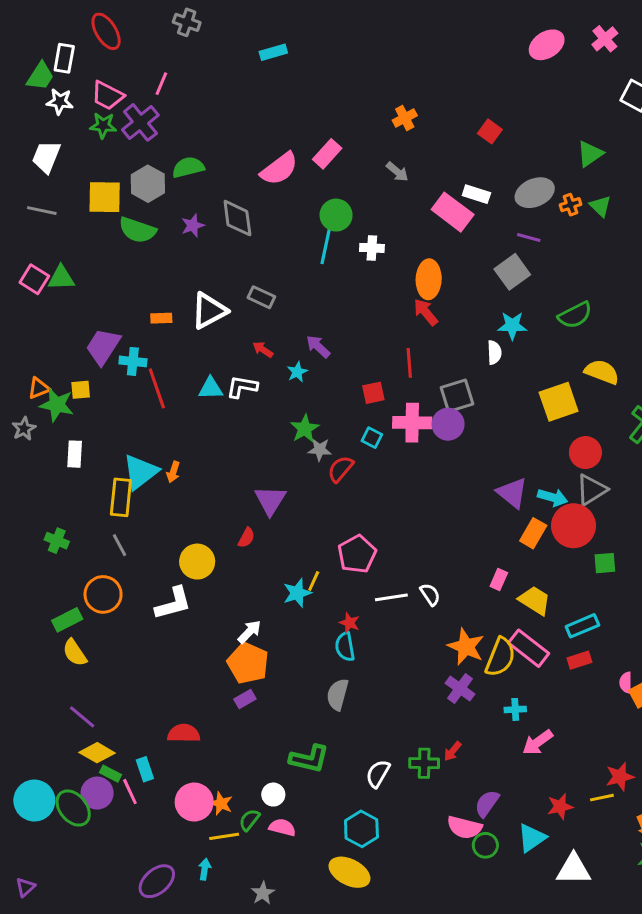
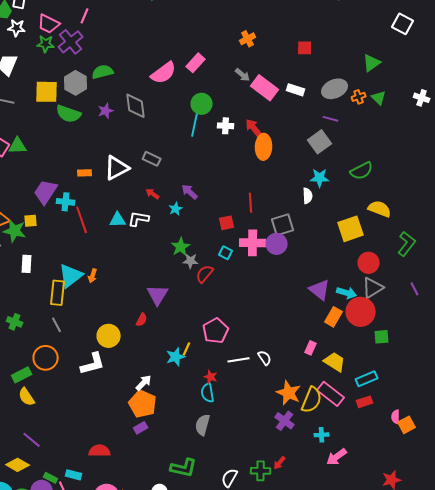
red square: (490, 131) -> (305, 48), turned -35
pink rectangle: (453, 212) -> (265, 88), moved
red arrow: (426, 312) -> (254, 128), moved
yellow diamond: (97, 753) -> (18, 465), moved
cyan rectangle: (145, 769) -> (74, 475), turned -56

